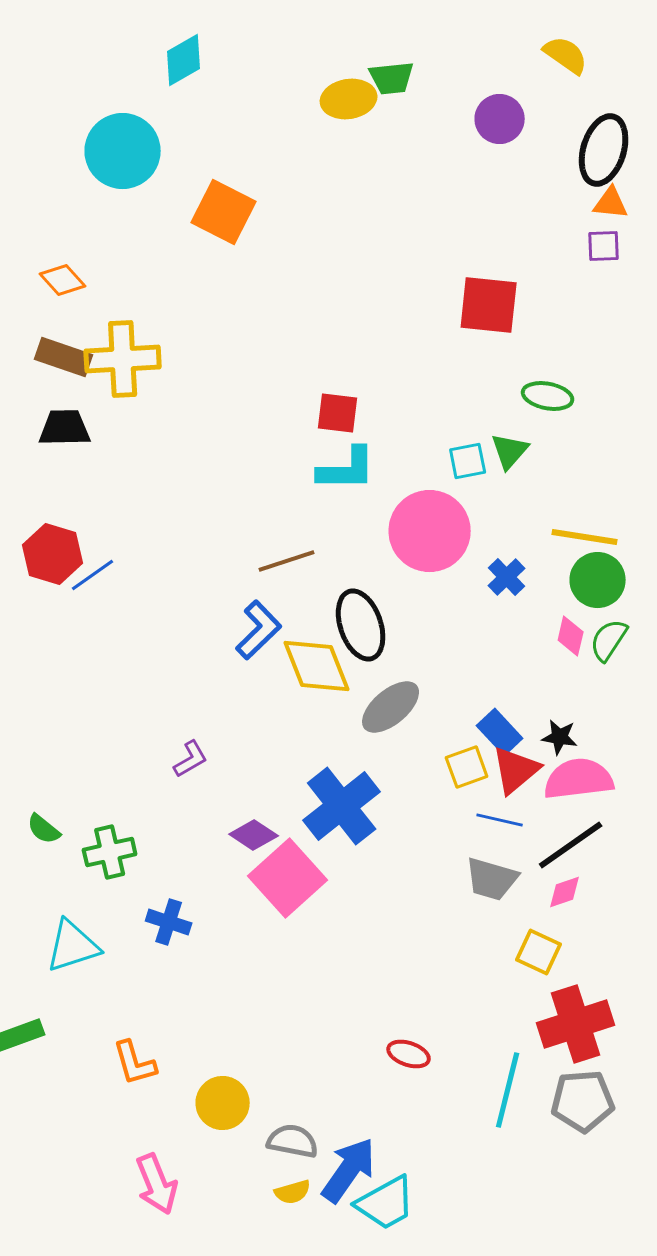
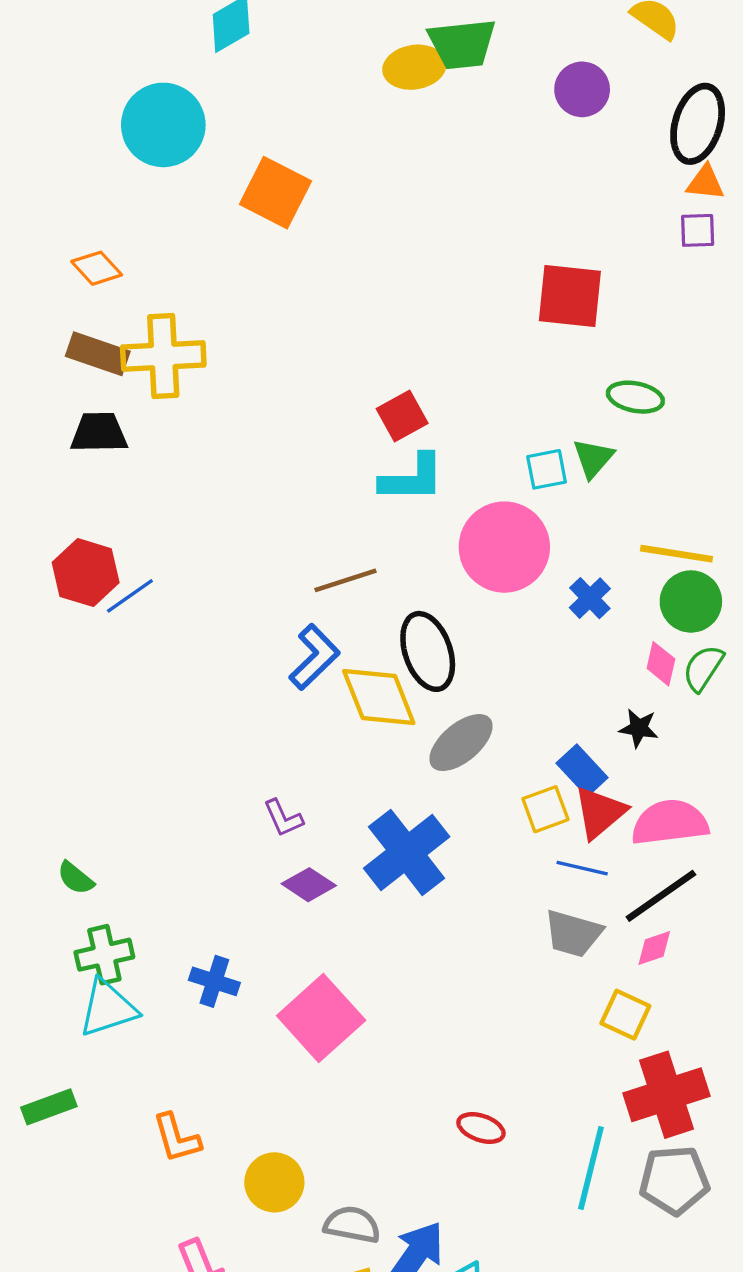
green trapezoid: (392, 78) -> (462, 44), size x1.4
red square: (338, 413) -> (402, 416), turned -36
black star: (560, 737) -> (639, 728), moved
purple L-shape: (191, 759) -> (283, 818), moved, turned 96
green cross: (110, 852) -> (104, 955), moved
pink square: (288, 878) -> (321, 1018), moved

